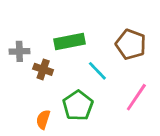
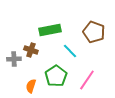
gray cross: (19, 51) -> (14, 59), moved
pink line: (136, 97) -> (87, 80), moved

